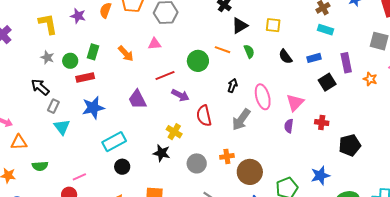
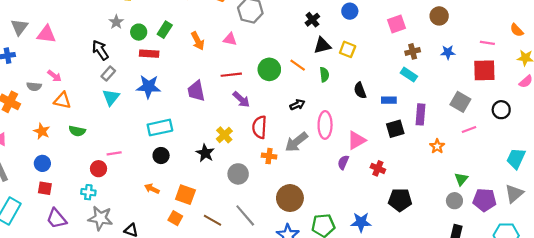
yellow square: (273, 25) -> (348, 49), moved
orange star: (370, 79) -> (437, 146), moved
black arrow: (232, 86) -> (297, 105), turned 32
orange cross: (227, 156) -> (269, 156), moved

